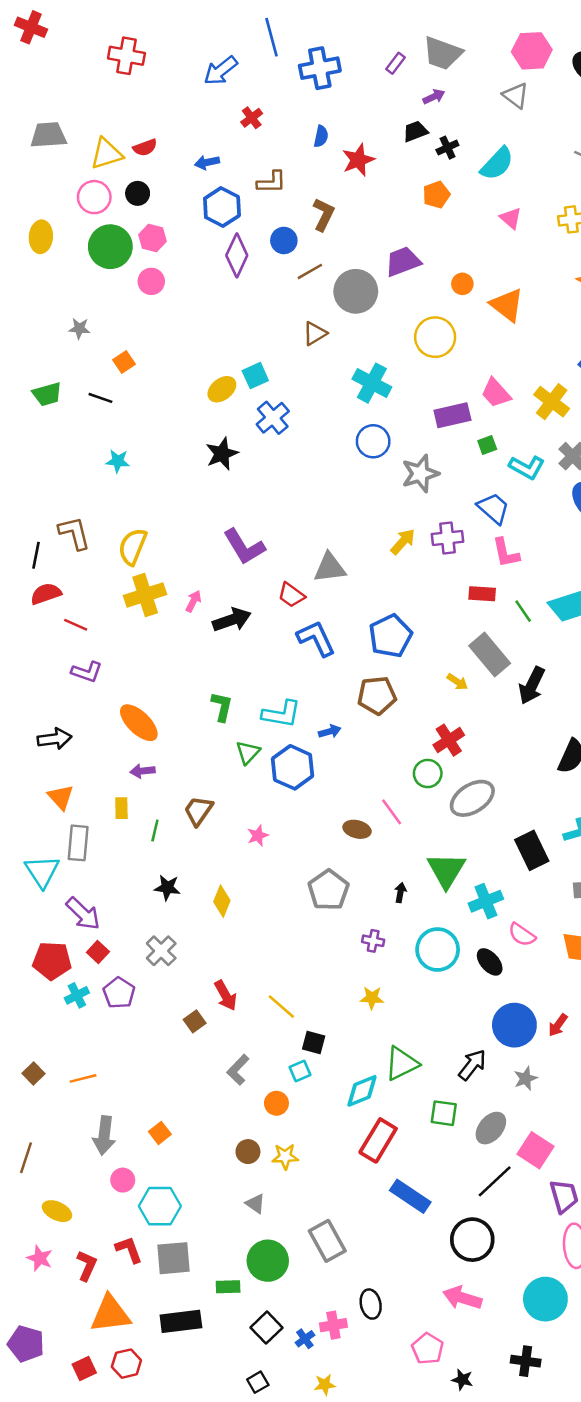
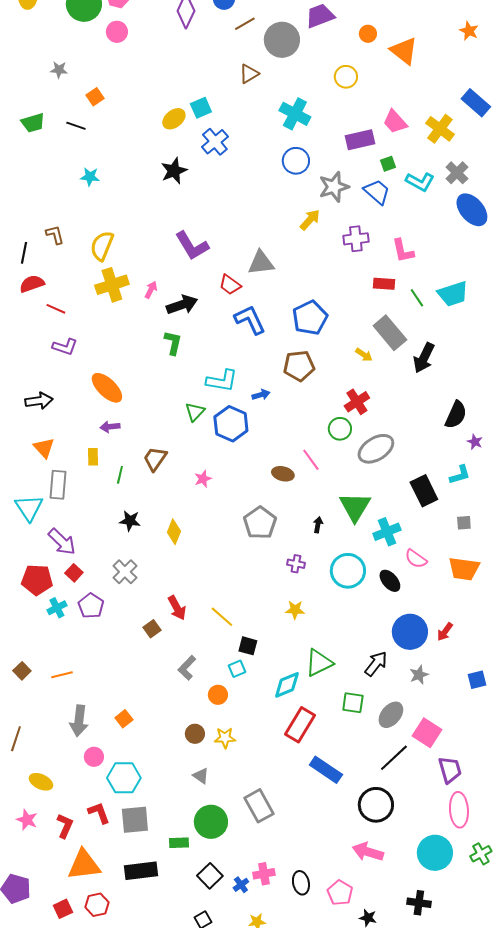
yellow circle: (435, 337) -> (346, 77), size x0.7
blue trapezoid: (493, 508) -> (377, 192), moved
brown L-shape: (74, 533) -> (55, 235), size x0.7
yellow arrow: (403, 542) -> (310, 220), moved
green L-shape: (222, 707) -> (173, 343), moved
black ellipse: (371, 1304) -> (301, 883), moved

